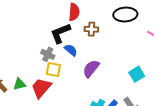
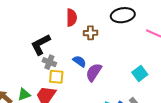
black L-shape: (60, 33) -> (41, 44), moved
blue semicircle: (71, 50) -> (79, 61), moved

